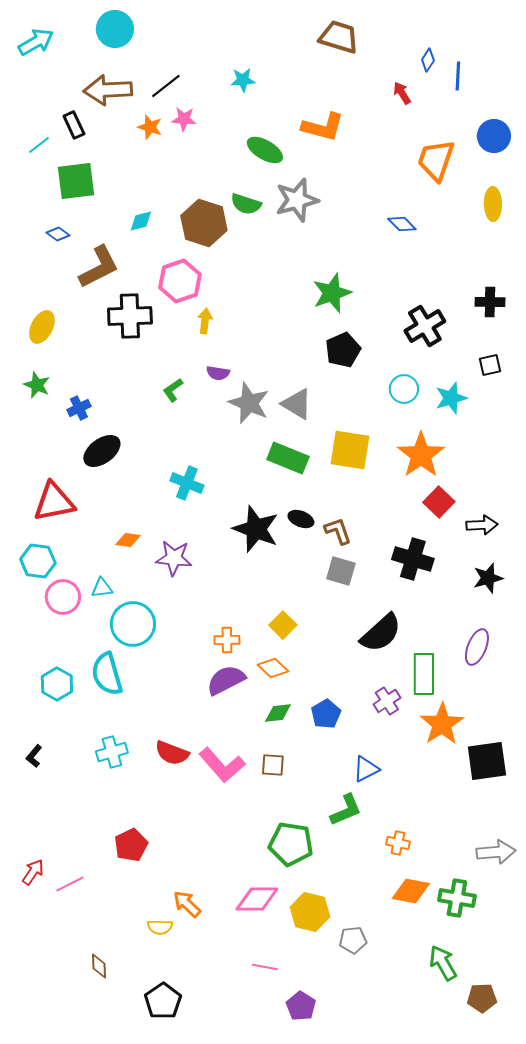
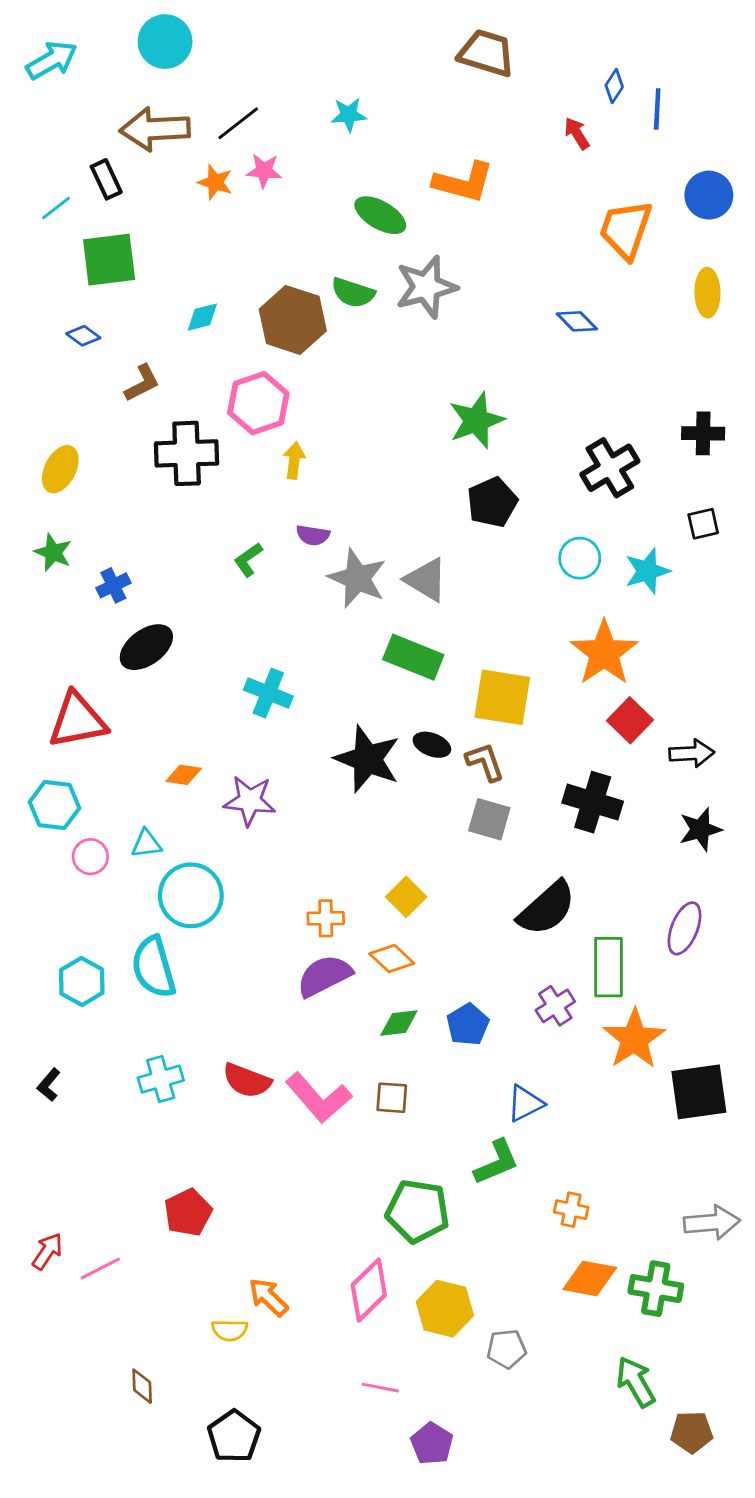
brown L-shape: (99, 267) -> (142, 383), size x0.6
yellow square: (350, 450) -> (502, 697), moved
pink circle: (63, 597) -> (90, 857), size x0.7
pink diamond: (257, 899) -> (369, 1290), turned -45

